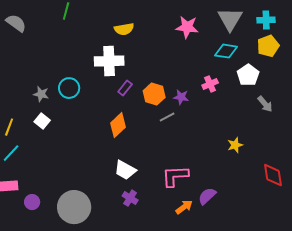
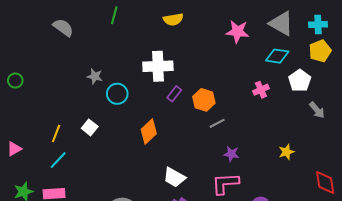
gray triangle: (230, 19) -> (281, 23), turned -32
yellow semicircle: (124, 29) -> (173, 19), moved
gray star: (41, 94) -> (95, 76), moved
purple star: (181, 97) -> (231, 154), moved
orange diamond: (118, 125) -> (149, 131), moved

